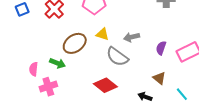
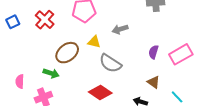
gray arrow: (132, 37) -> (120, 29), moved
pink semicircle: (34, 69) -> (20, 81), moved

